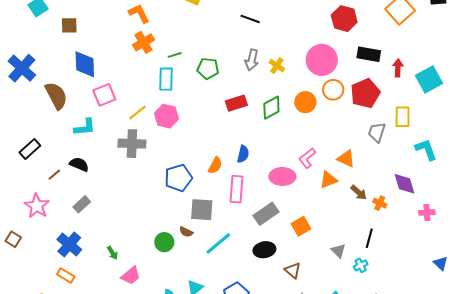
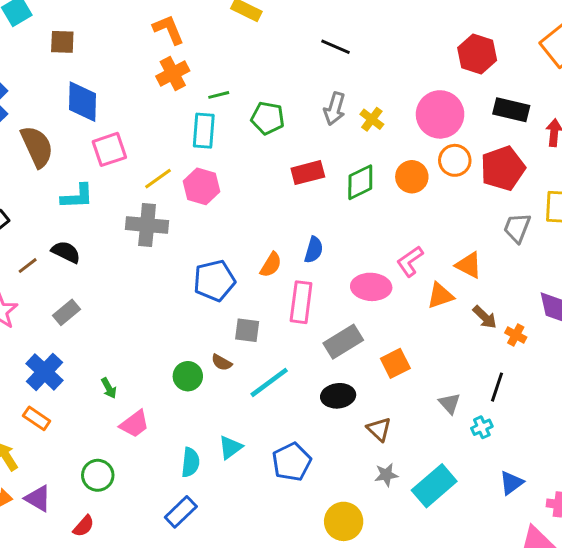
gray square: (202, 210) -> (247, 330), size x0.7

